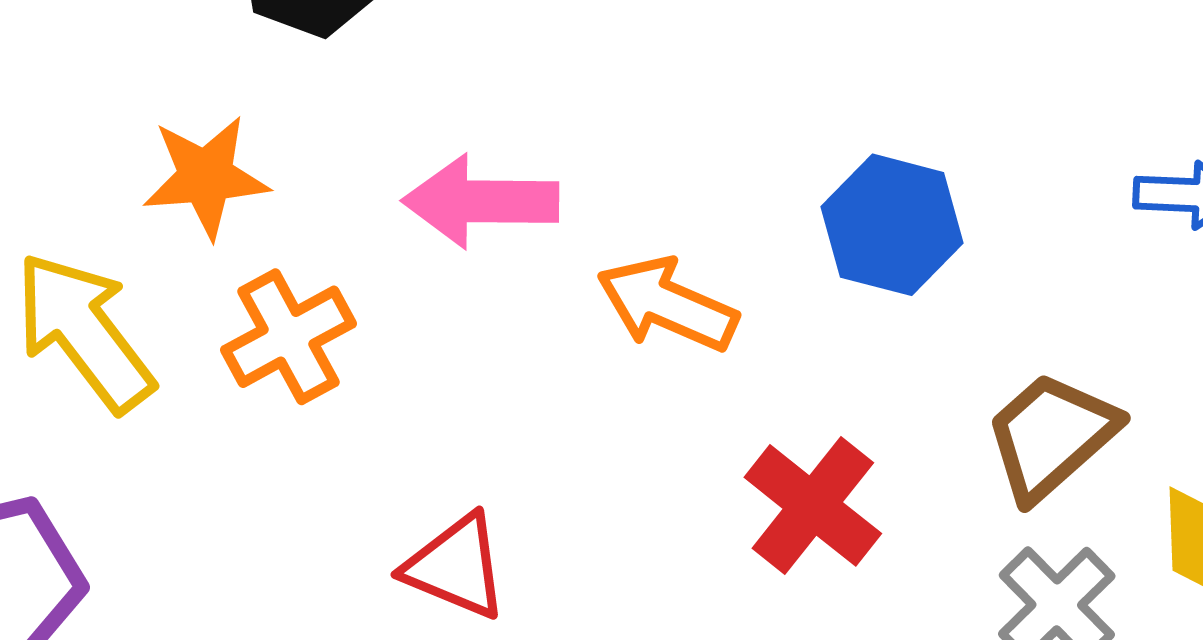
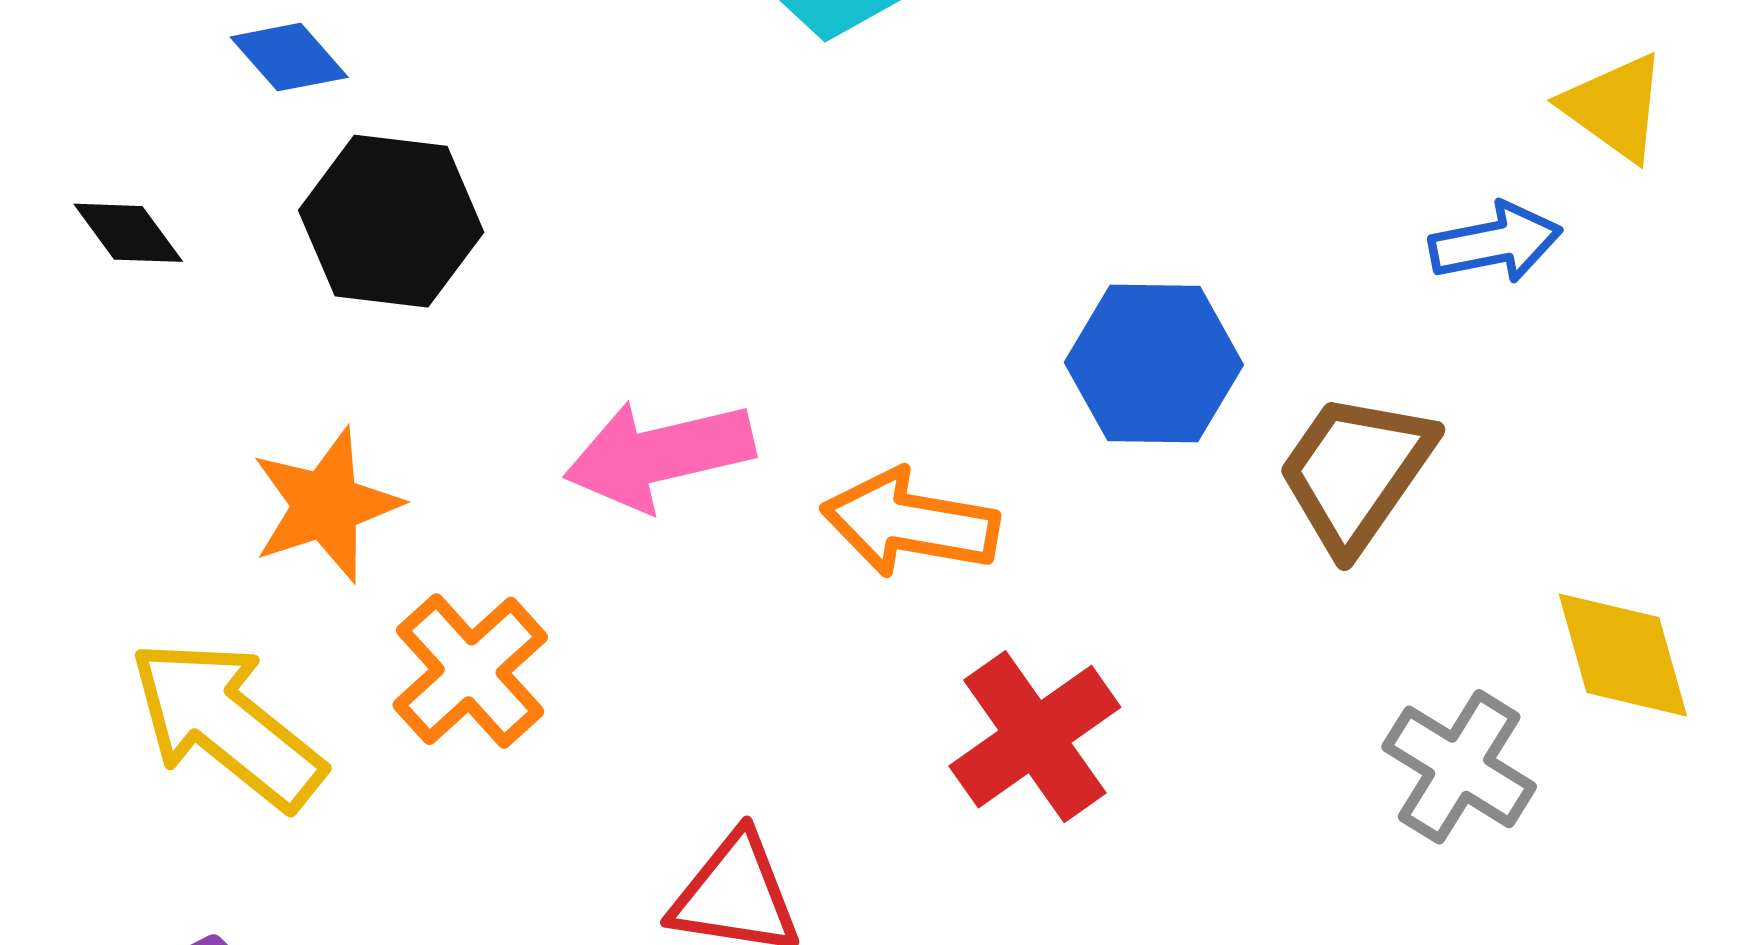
brown trapezoid: (1051, 436) -> (1356, 472), moved
red cross: (813, 505) -> (1035, 737), moved, turned 30

